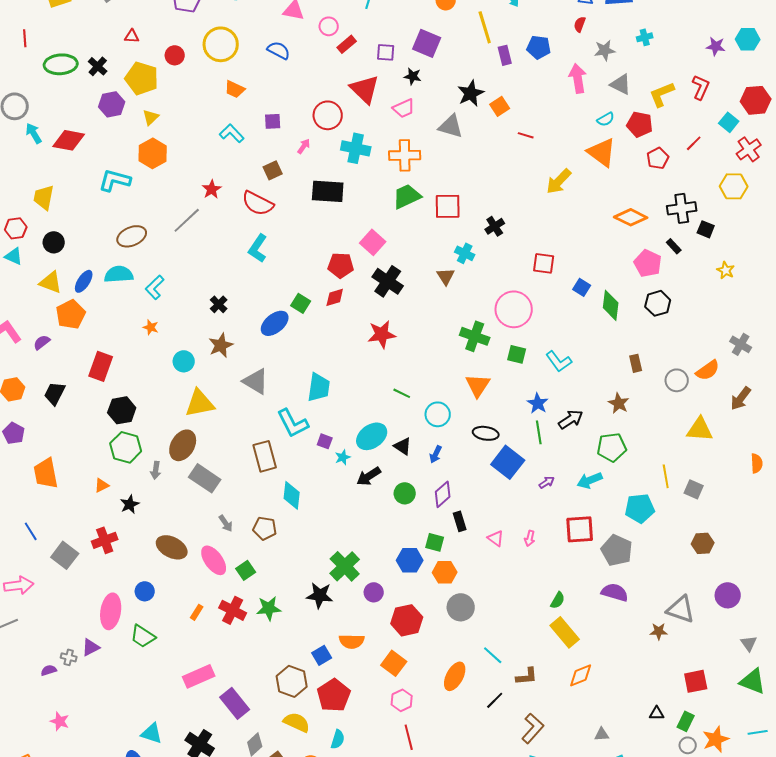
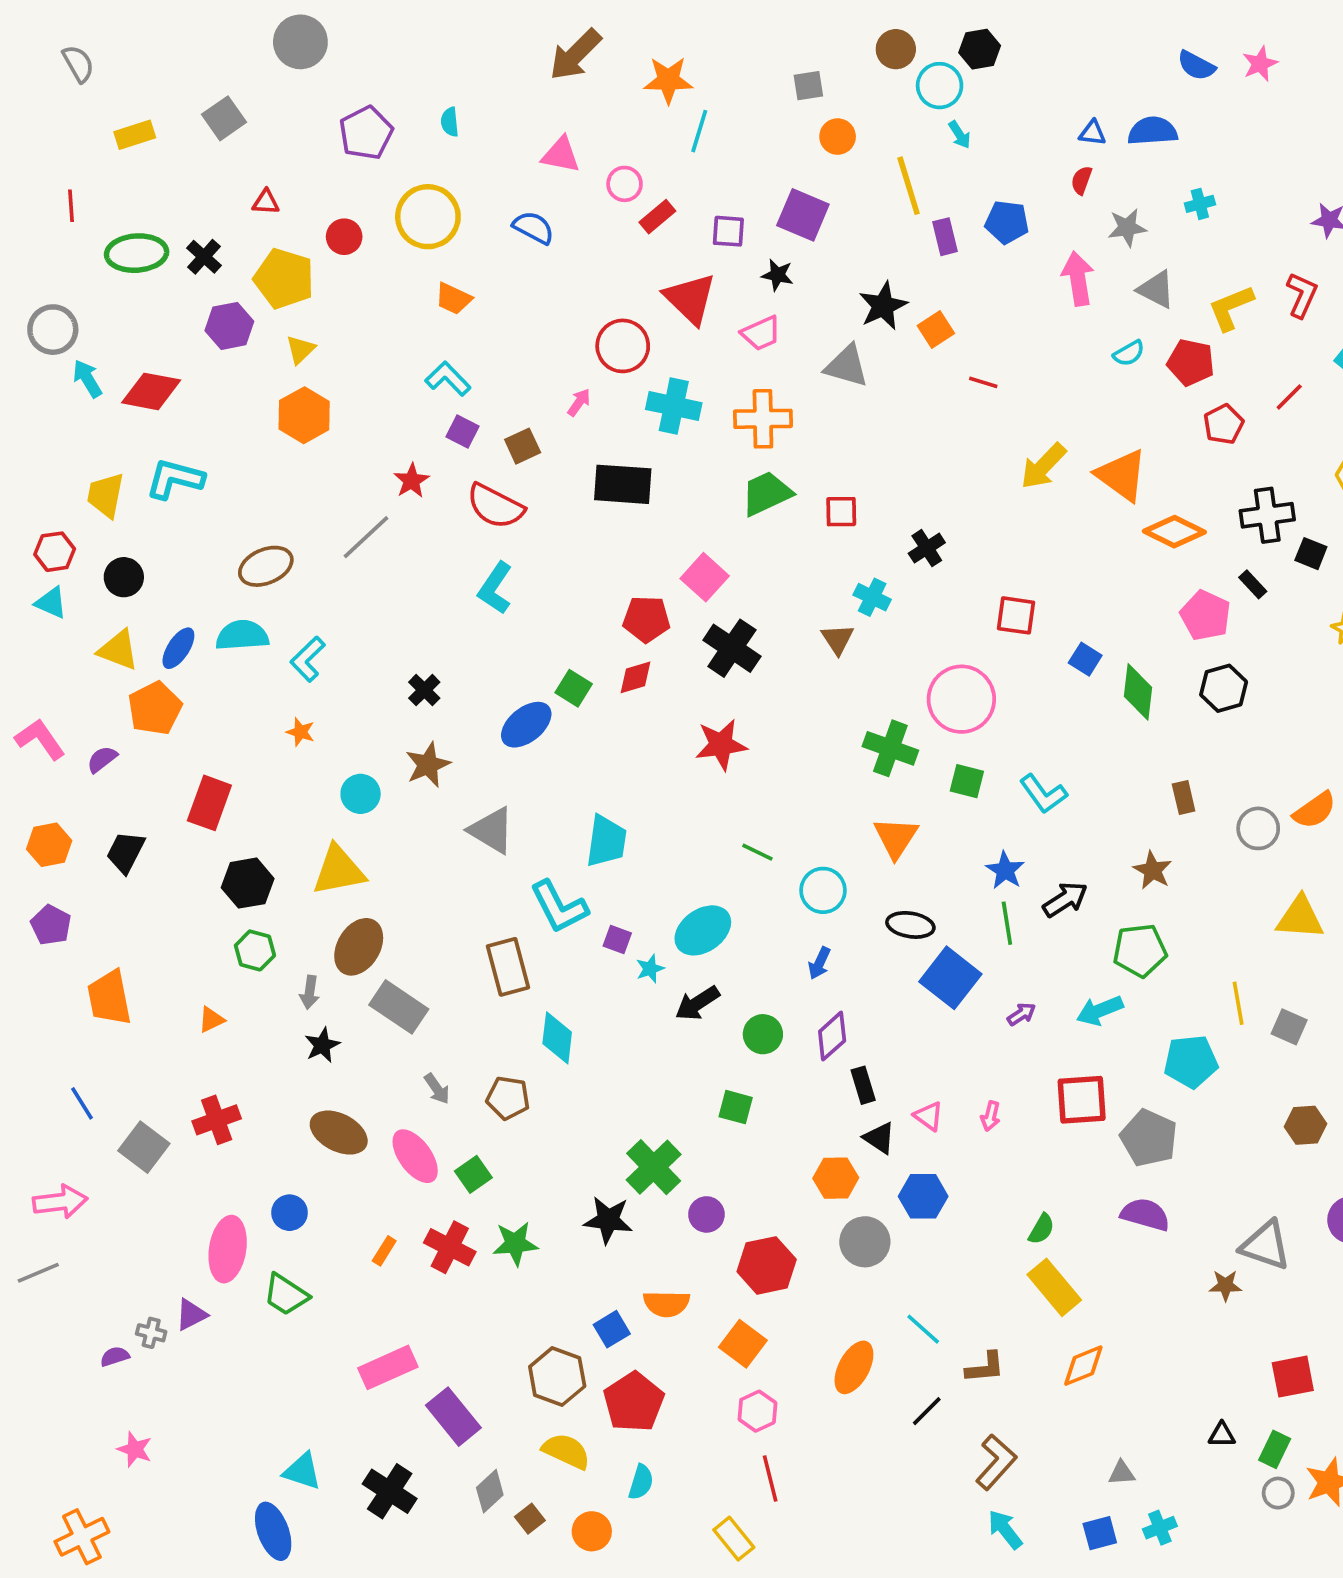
purple square: (273, 121) -> (462, 432), moved, turned 30
orange triangle: (602, 152) -> (1122, 475), moved
cyan L-shape: (115, 180) -> (175, 479), moved
red square: (448, 206) -> (841, 512), size x0.7
yellow triangle: (200, 403) -> (339, 870), moved
black triangle: (403, 446) -> (879, 1138), moved
green hexagon: (126, 447) -> (255, 950), size x0.7
black star: (130, 504) -> (322, 1045), moved
green square: (435, 542) -> (736, 1107), moved
blue hexagon: (410, 560) -> (923, 1196), moved

